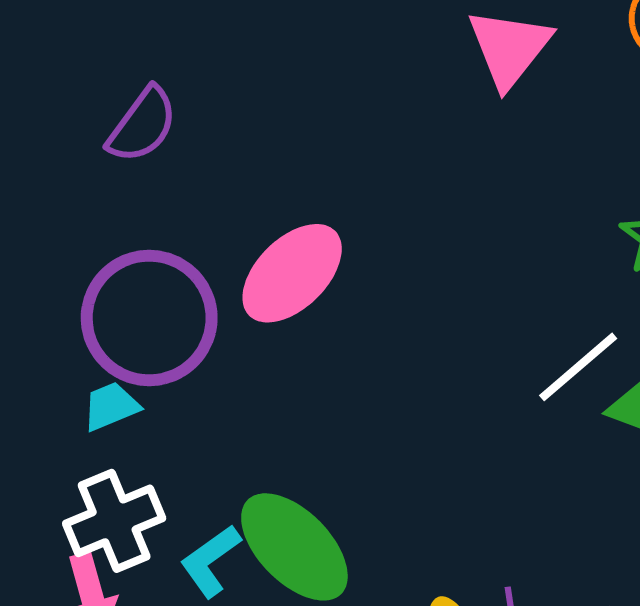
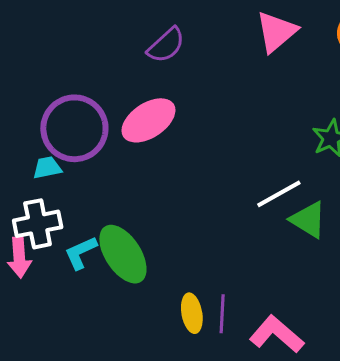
purple semicircle: (142, 125) -> (166, 45), moved

